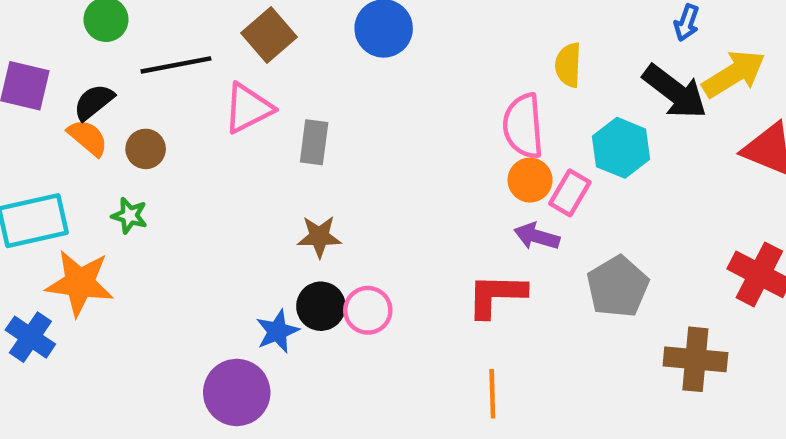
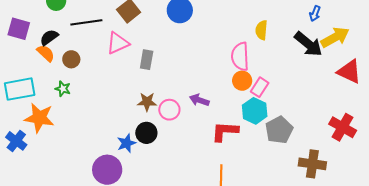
cyan hexagon: (621, 148) -> (255, 111), moved
purple arrow: (537, 236) -> (199, 100), moved
pink circle: (368, 310) -> (169, 110), moved

